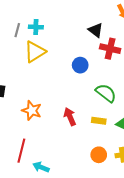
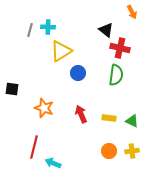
yellow triangle: (35, 52) -> (61, 51), moved
blue circle: (80, 65) -> (78, 73), moved
green semicircle: (106, 93) -> (116, 75), moved, turned 60

